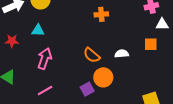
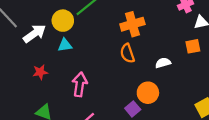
orange cross: (101, 14) -> (132, 24), size x1.5
cyan triangle: (38, 30) -> (65, 45), moved
orange semicircle: (92, 55) -> (127, 53), moved, turned 42

